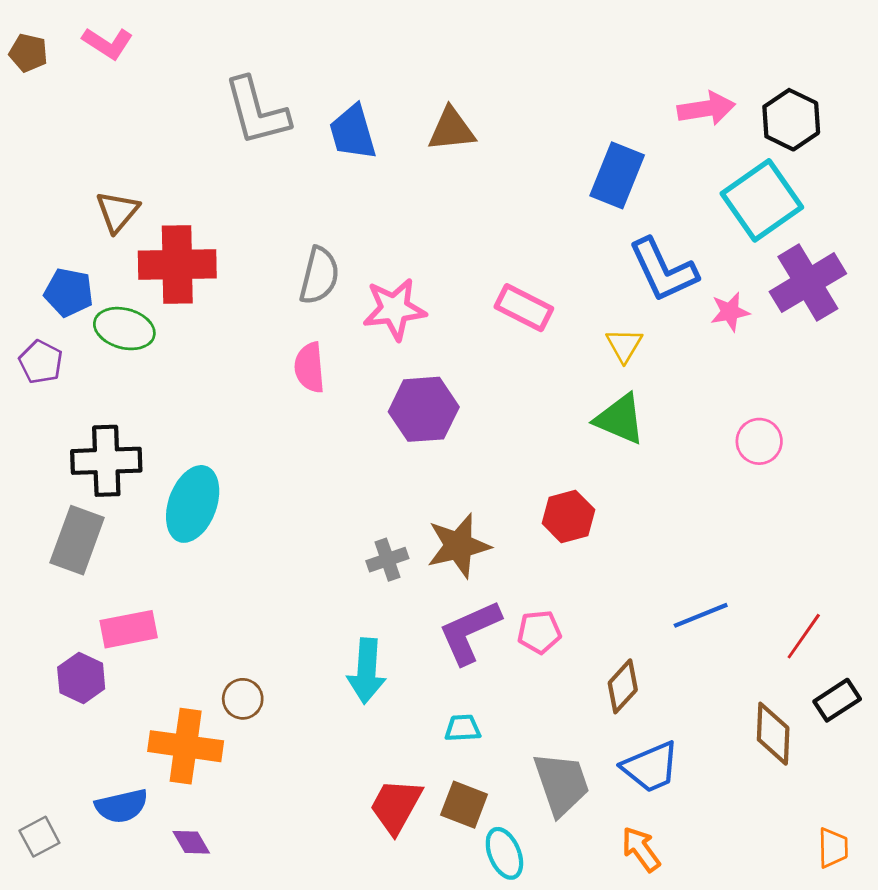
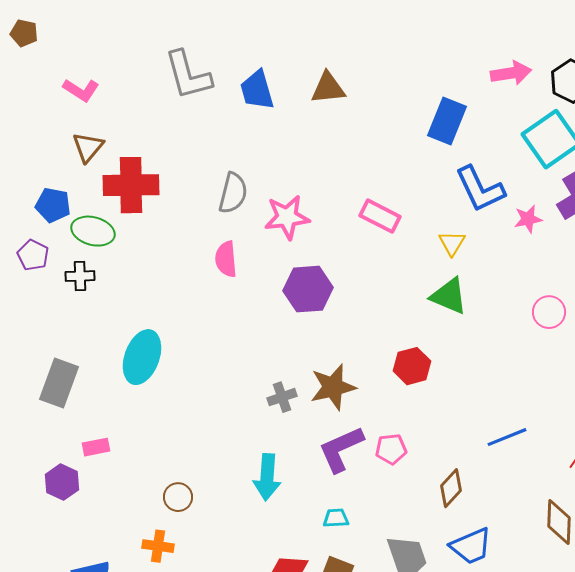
pink L-shape: (108, 43) -> (81, 90), moved
black cross: (106, 461) -> (80, 276), moved, size x0.6
pink rectangle: (129, 629) -> (96, 447), size x0.7
orange cross: (186, 746) -> (158, 546), moved, size x0.6

